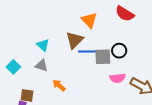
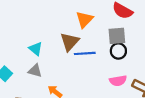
orange triangle: (89, 20) -> (84, 19), turned 30
gray square: (103, 57) -> (117, 36), moved

